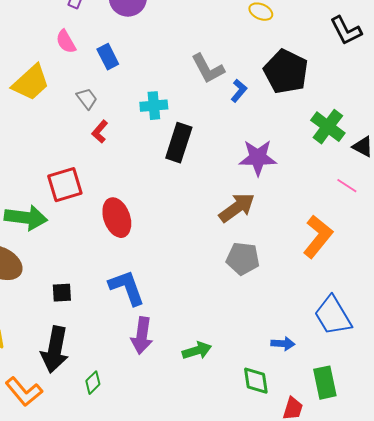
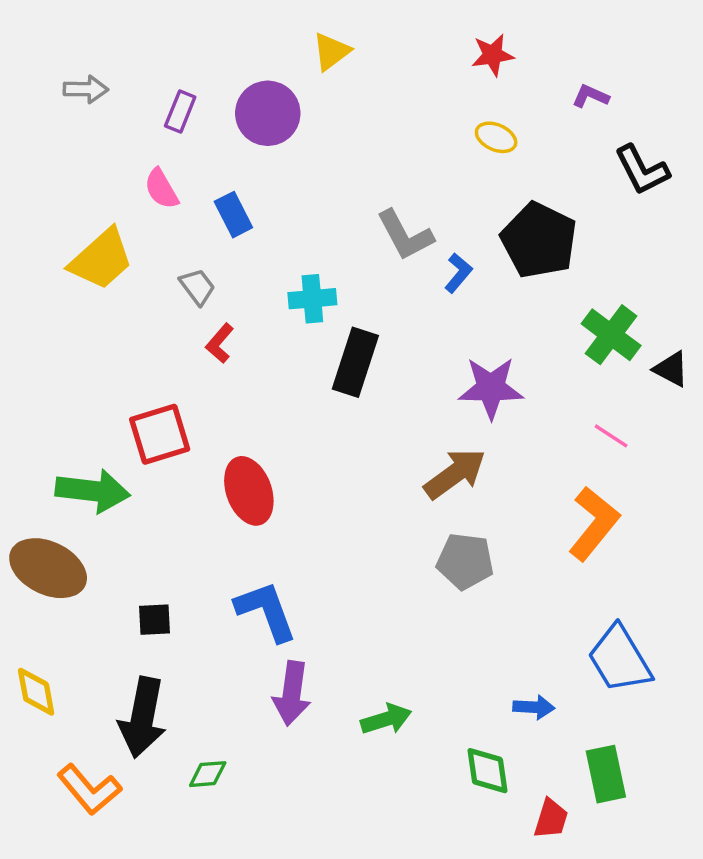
pink line: (347, 186) -> (611, 436), moved
green diamond: (93, 383) -> (208, 774), turned 40

